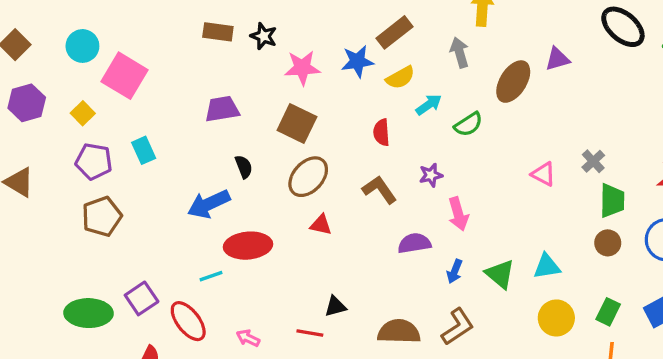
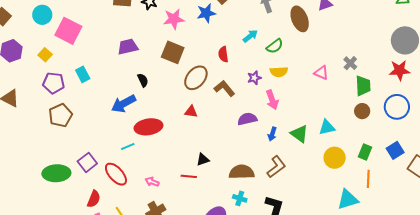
yellow semicircle: (400, 78) -> (279, 72), moved, turned 30
brown ellipse: (513, 82) -> (300, 19), turned -50
brown ellipse: (308, 177) -> (196, 78), moved

